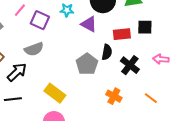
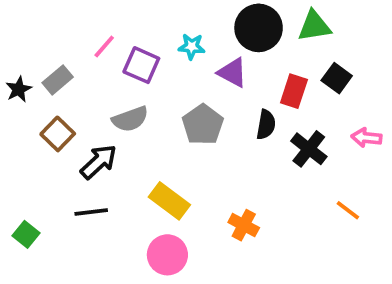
black square: (145, 27) -> (337, 78), turned 35
red rectangle: (122, 34) -> (294, 91), turned -66
gray pentagon: (87, 64) -> (203, 125), moved
orange cross: (114, 96) -> (244, 225), moved

